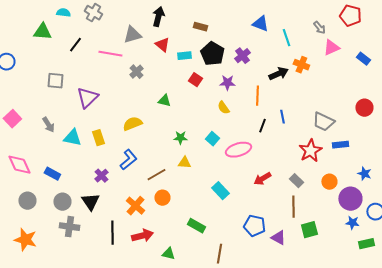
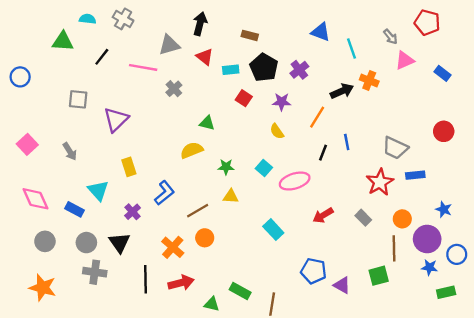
orange line: (257, 96) -> (317, 117), turned 30
yellow semicircle: (132, 124) -> (192, 150), moved
cyan triangle: (72, 138) -> (98, 190), moved, turned 36
brown line: (293, 207) -> (394, 248), moved
green rectangle: (196, 226) -> (240, 291), moved

